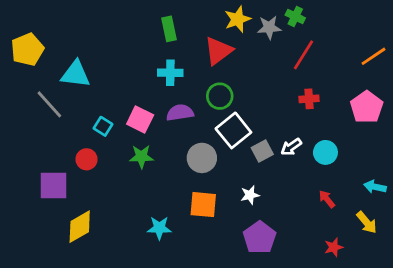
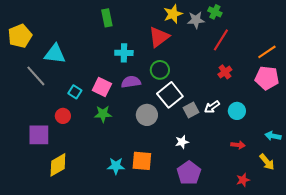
green rectangle: (169, 29) -> (107, 18), moved
orange line: (374, 56) -> (267, 52), moved
red cross: (309, 99) -> (225, 72), turned -32
pink pentagon: (367, 107) -> (267, 78), turned -30
red arrow: (327, 199) -> (238, 145), turned 136
orange square: (203, 205) -> (142, 161), moved

